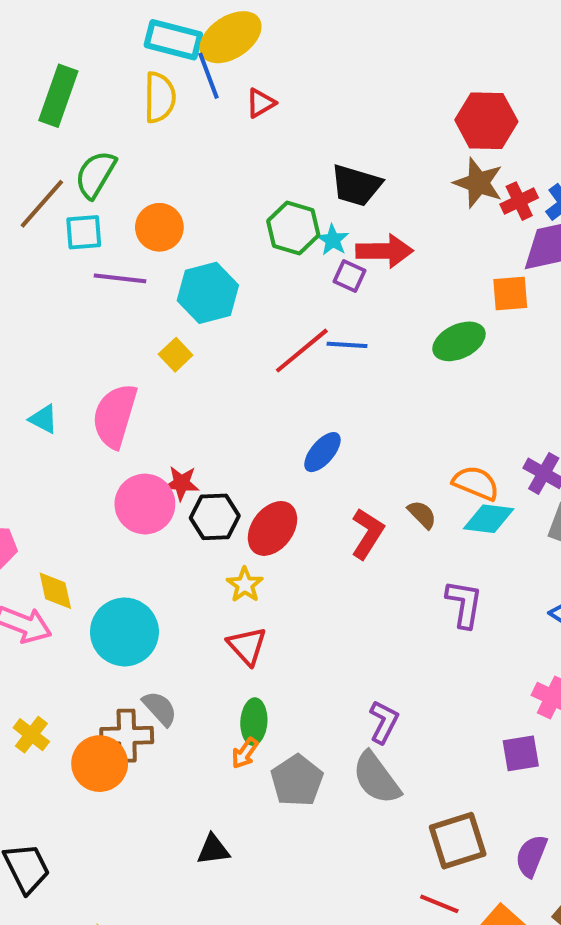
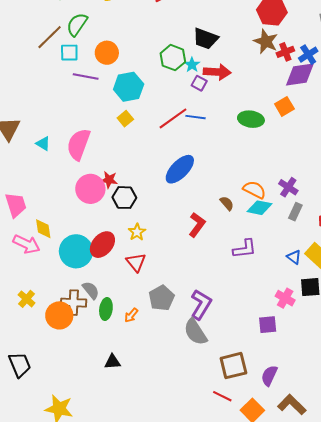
orange square: (510, 294) -> (284, 106), moved, turned -30
green ellipse: (459, 341) -> (251, 119), turned 30
yellow square: (176, 355) -> (125, 119), moved
blue ellipse: (322, 452) -> (180, 169), size x1.5
red ellipse: (272, 528) -> (102, 245), moved
red L-shape: (367, 534) -> (197, 225), moved
purple L-shape: (464, 604) -> (245, 249), turned 70
green ellipse: (254, 722) -> (106, 309), moved
purple L-shape: (384, 722) -> (201, 304), size x1.4
gray pentagon: (297, 781) -> (162, 298), moved

